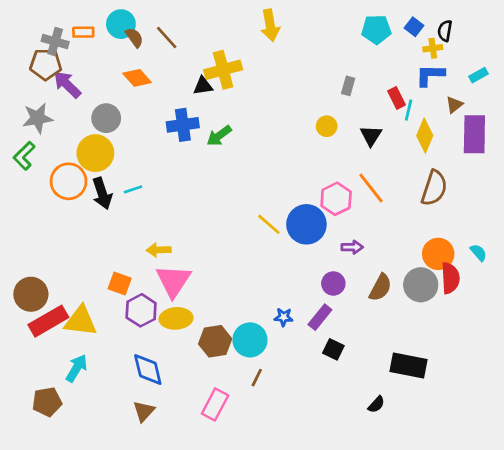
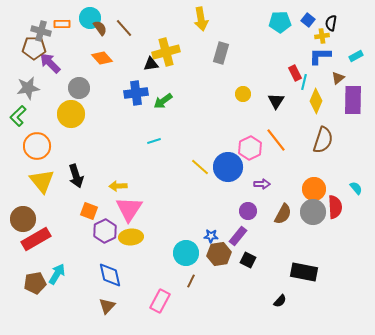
gray rectangle: (348, 86) -> (221, 53), moved, size x1.5
orange circle: (69, 181) -> (37, 146), moved
cyan line: (133, 189) -> (154, 141), moved
black arrow: (102, 193) -> (76, 176), moved
orange circle: (438, 254) -> (314, 189), moved
yellow triangle: (81, 321) -> (42, 181), moved, turned 44
brown hexagon: (215, 341) -> (219, 254), moved
brown pentagon: (47, 402) -> (35, 283), moved

